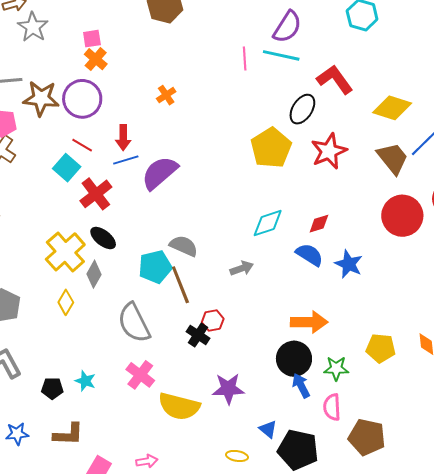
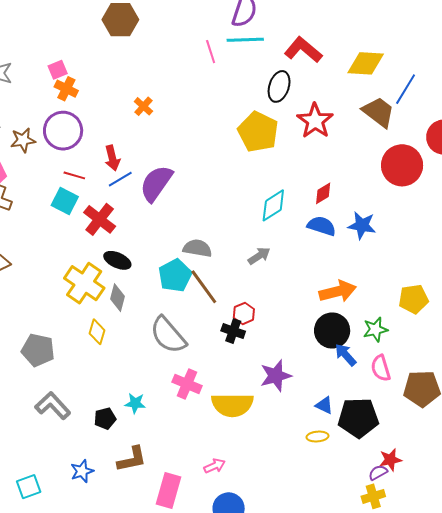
brown star: (41, 98) -> (23, 140), size x0.7
yellow ellipse: (237, 456) -> (317, 437), moved

